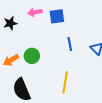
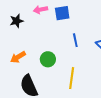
green circle: (32, 56) -> (48, 59), moved

